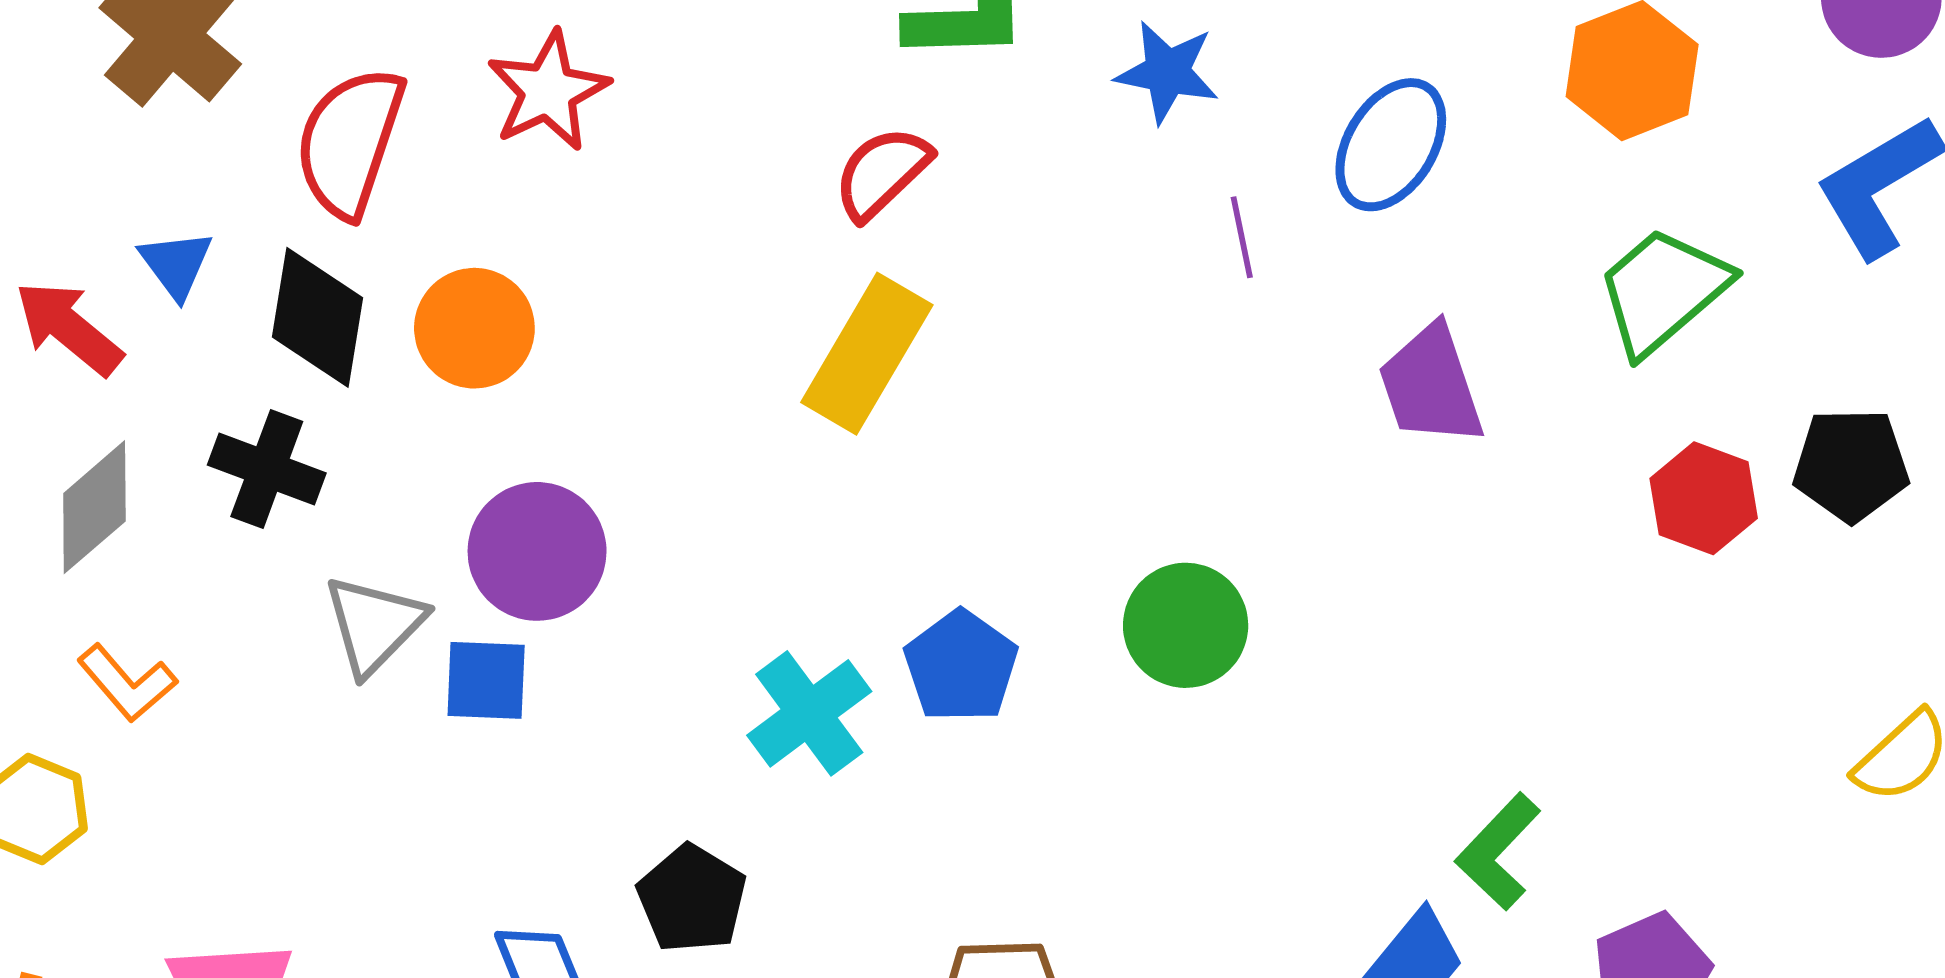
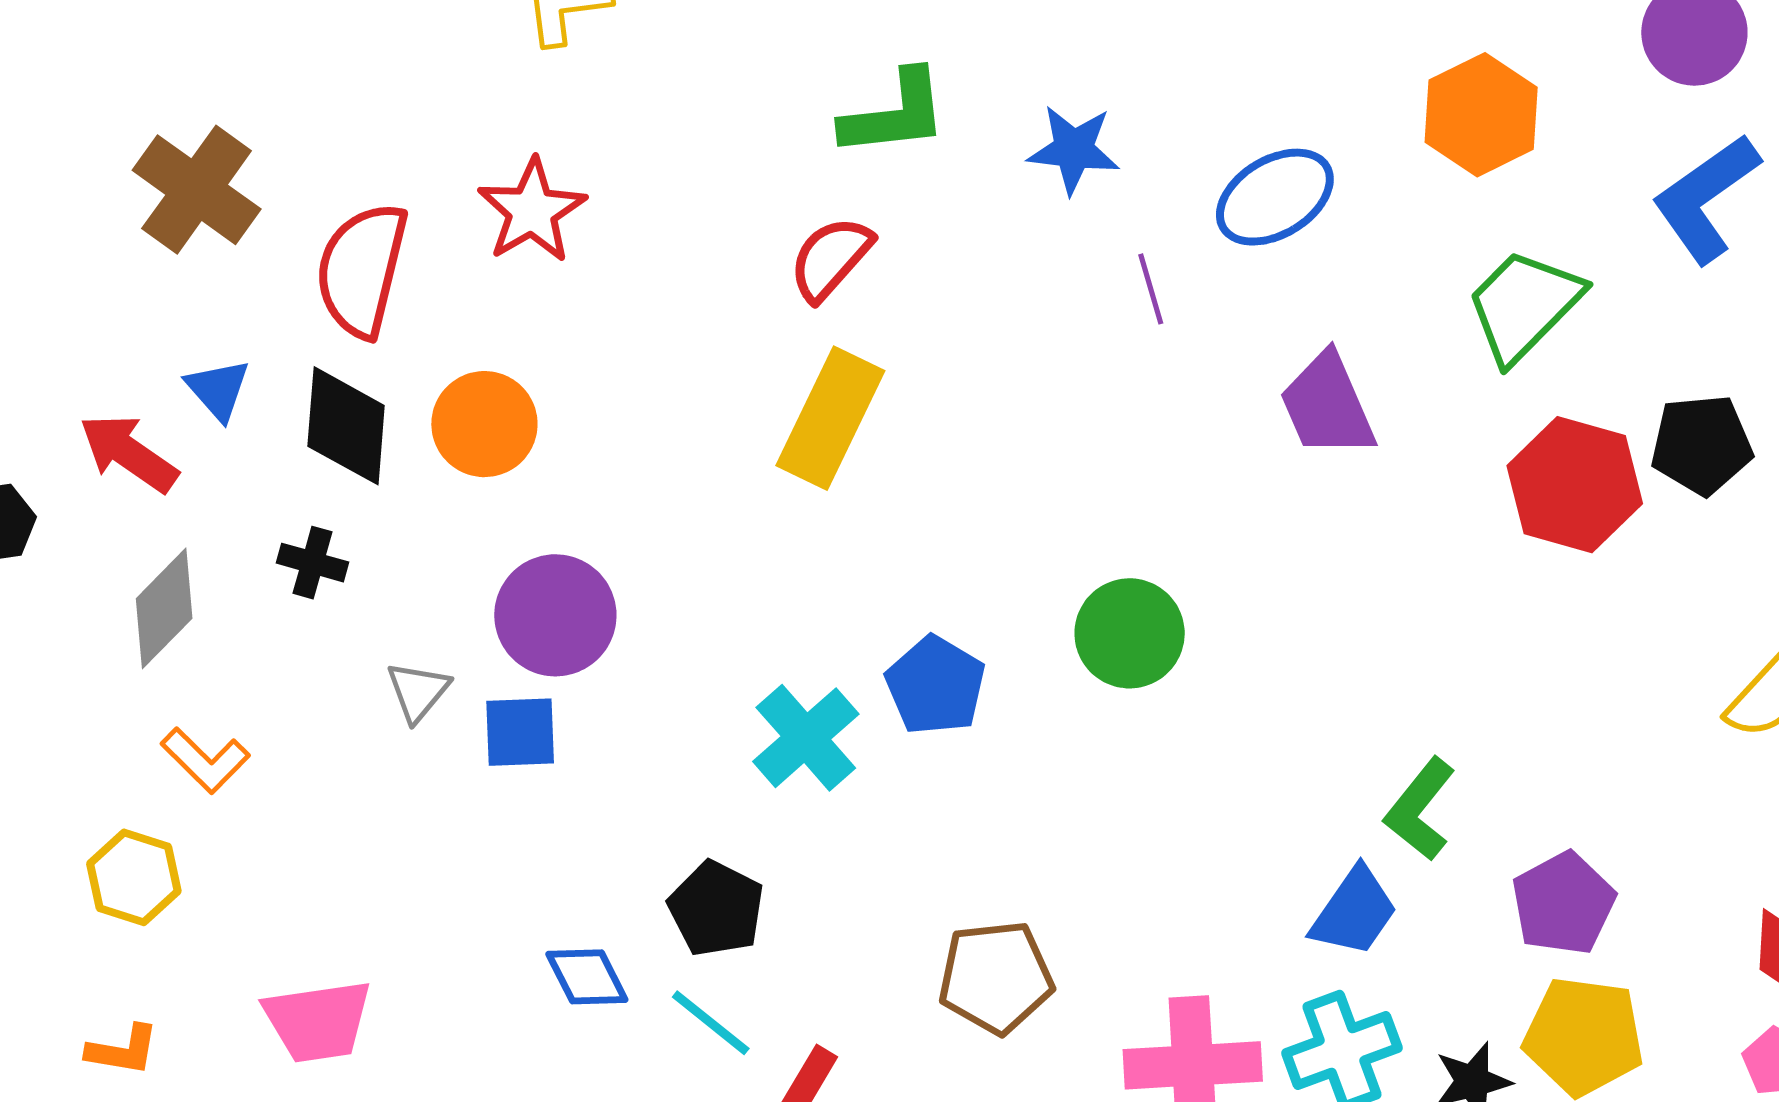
blue ellipse: (1391, 145) -> (1275, 197), turned 32
black cross: (267, 469) -> (313, 563), size x0.7
red hexagon: (1704, 498) -> (1575, 485), size x1.4
gray triangle: (374, 625) -> (418, 691), size x0.7

